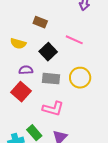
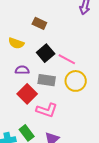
pink line: (74, 40) -> (67, 59), moved
red square: (21, 92) -> (27, 94), moved

